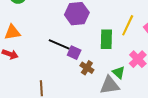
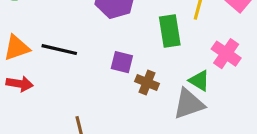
black line: (59, 44) -> (59, 50), moved

